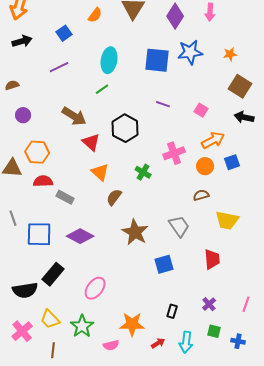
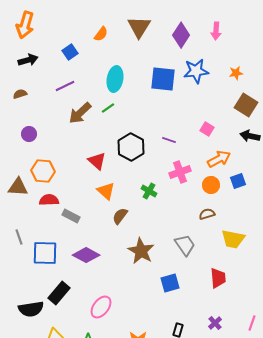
brown semicircle: (12, 85) -> (20, 94), moved
purple line: (163, 104) -> (169, 140), moved
brown arrow: (74, 116) -> (80, 113), moved, turned 105

